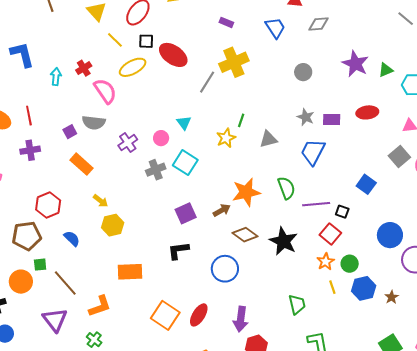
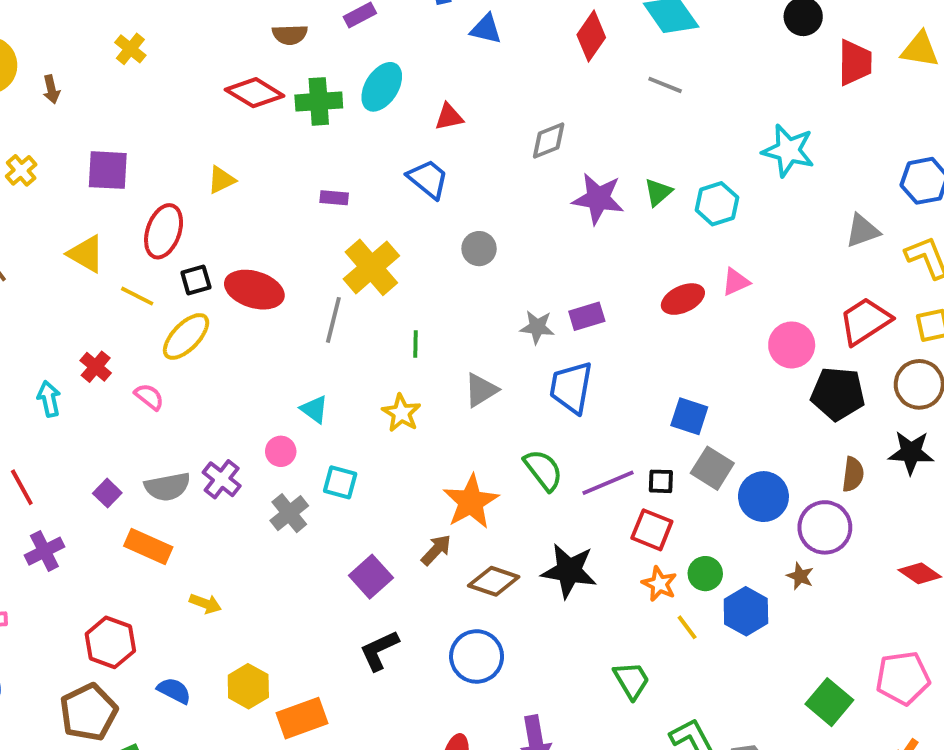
gray diamond: (319, 24) -> (549, 140), moved
gray circle: (303, 72) -> (479, 249), moved
pink semicircle: (105, 91) -> (149, 397), size x0.6
red ellipse: (367, 112) -> (683, 299), moved
green line: (241, 120) -> (415, 344), moved
gray semicircle: (94, 123) -> (167, 487), moved
gray square: (399, 157) -> (712, 468), moved
cyan square: (185, 163) -> (340, 482), size x0.7
yellow hexagon: (113, 225) -> (248, 686), moved
brown star: (392, 297) -> (800, 576), moved

